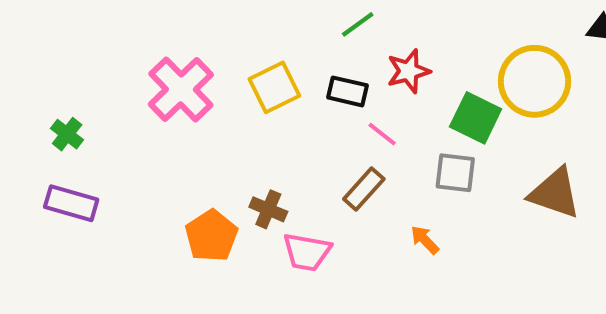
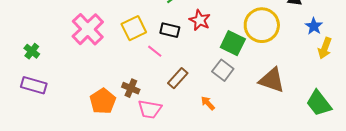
red star: (408, 71) -> (200, 20), turned -30
pink line: (382, 134) -> (155, 51), moved
gray square: (455, 173) -> (223, 70), turned 30

